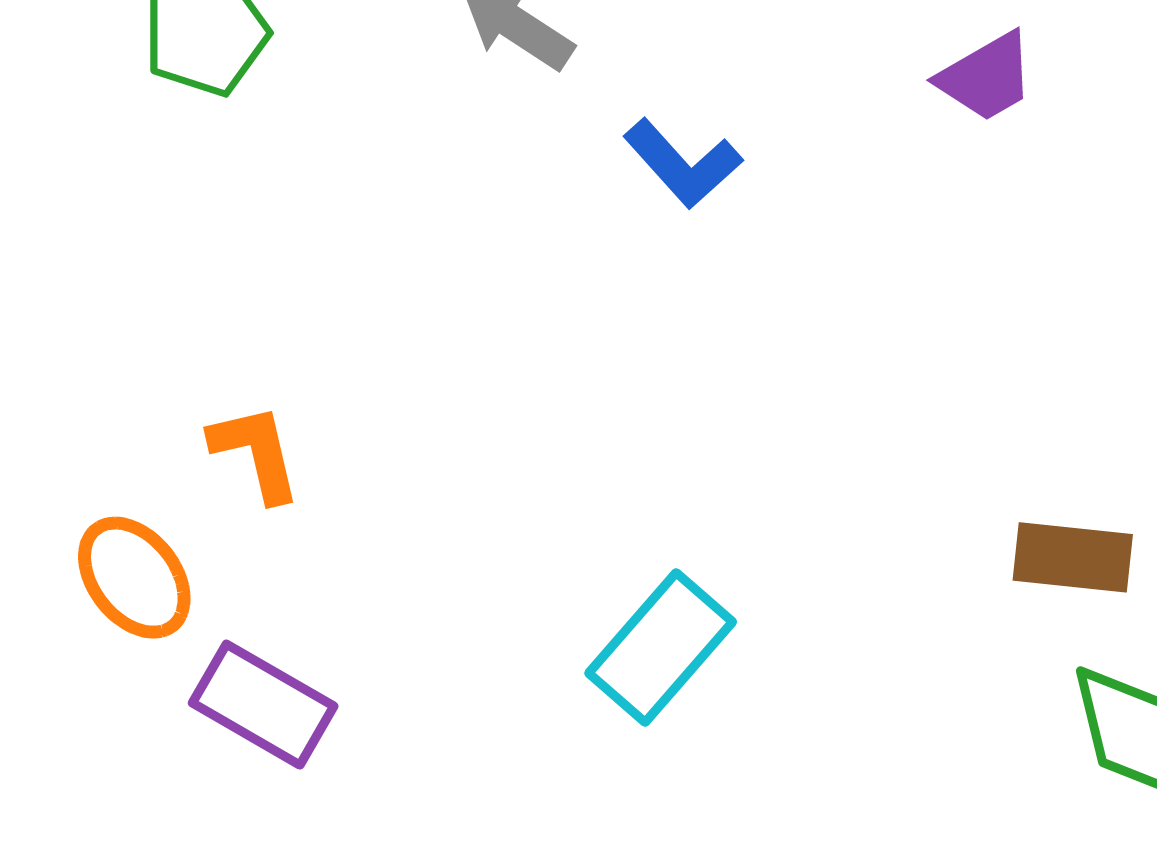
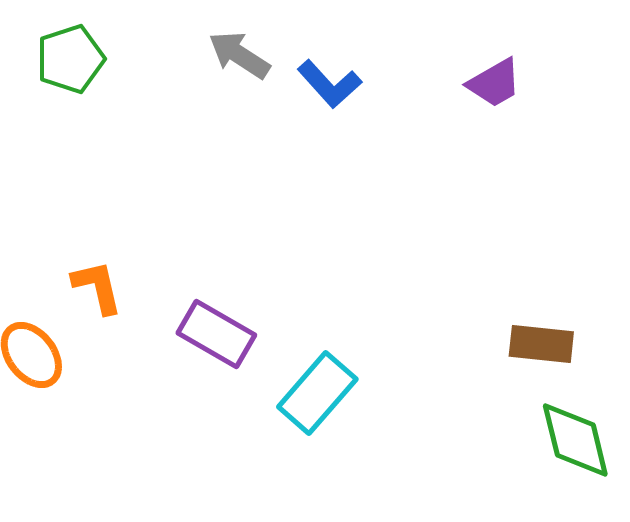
blue L-shape: (683, 164) -> (329, 84), moved
purple rectangle: (263, 705) -> (216, 334), moved

